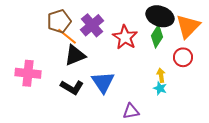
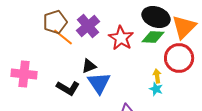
green diamond: (157, 36) -> (153, 37), turned 60
black triangle: (75, 55) -> (89, 66), moved, size x0.7
red circle: (183, 57) -> (179, 58), size x1.5

